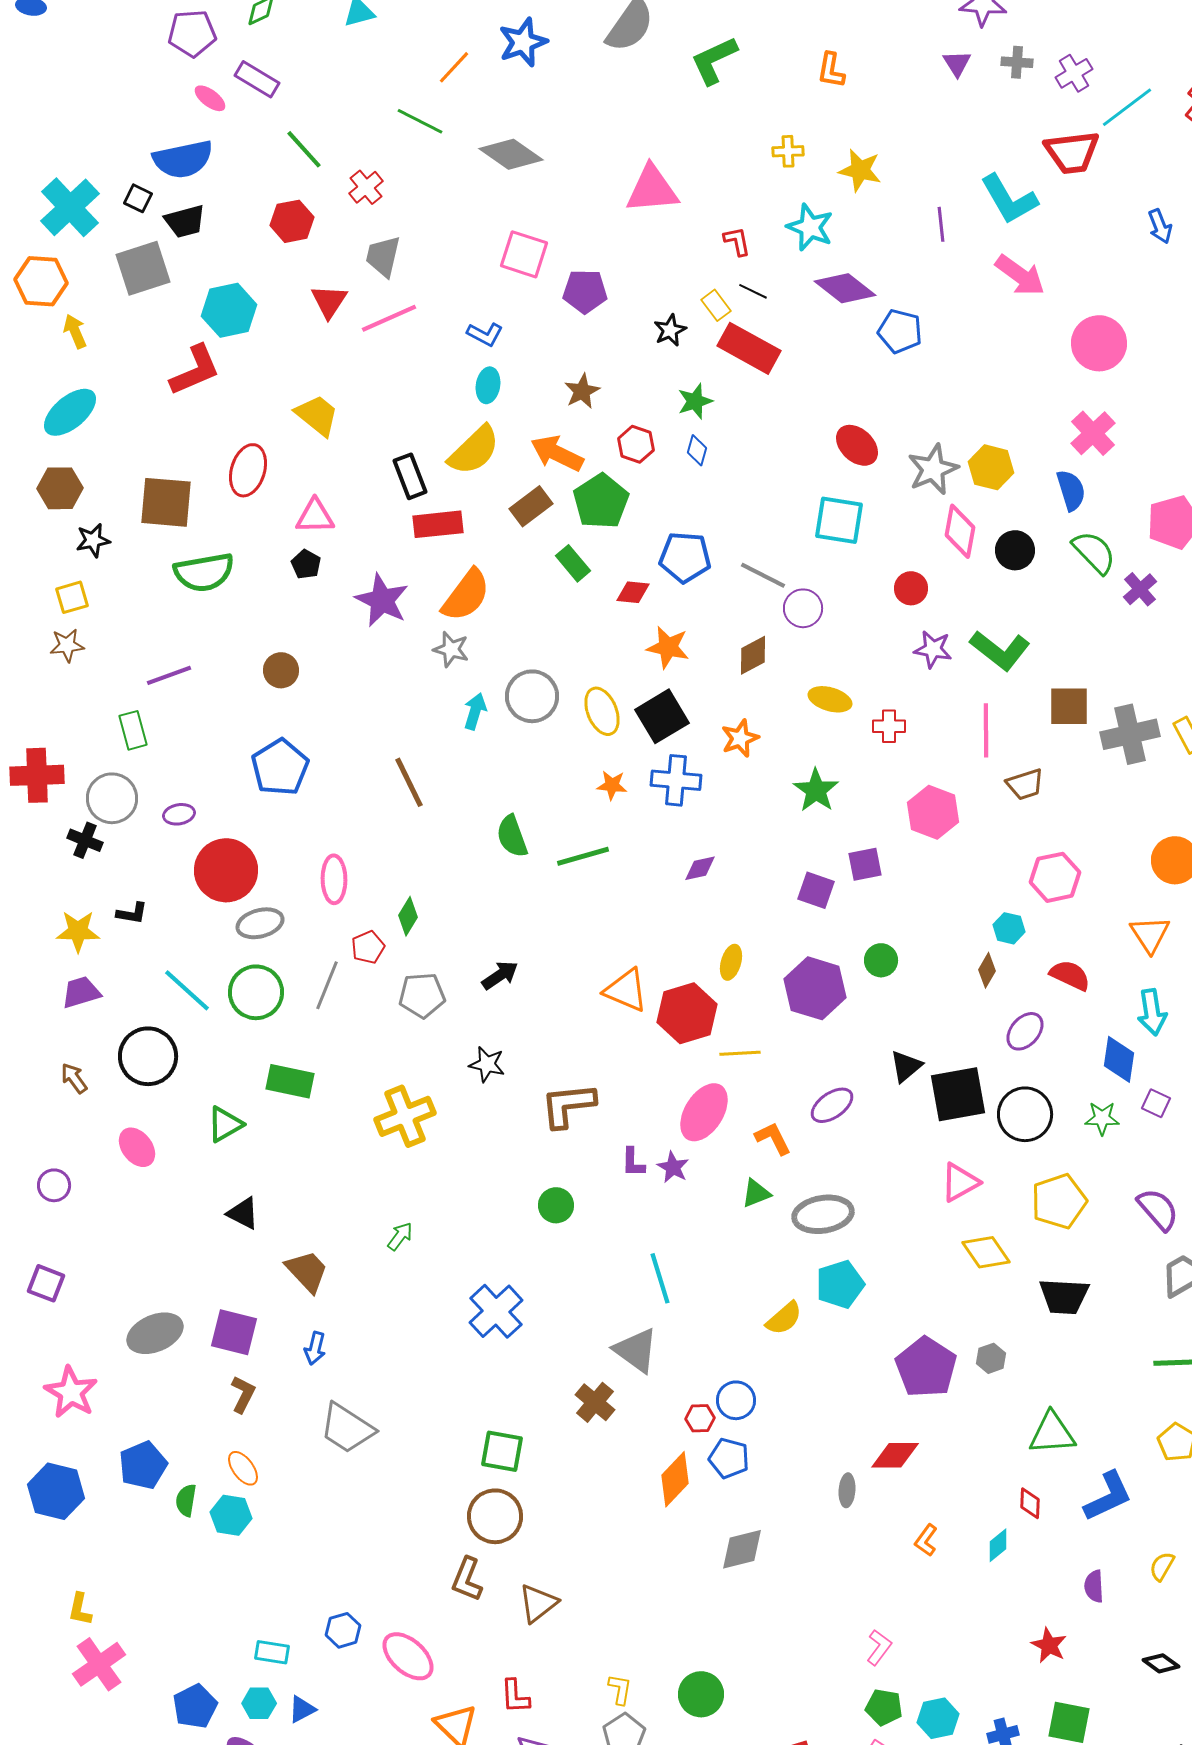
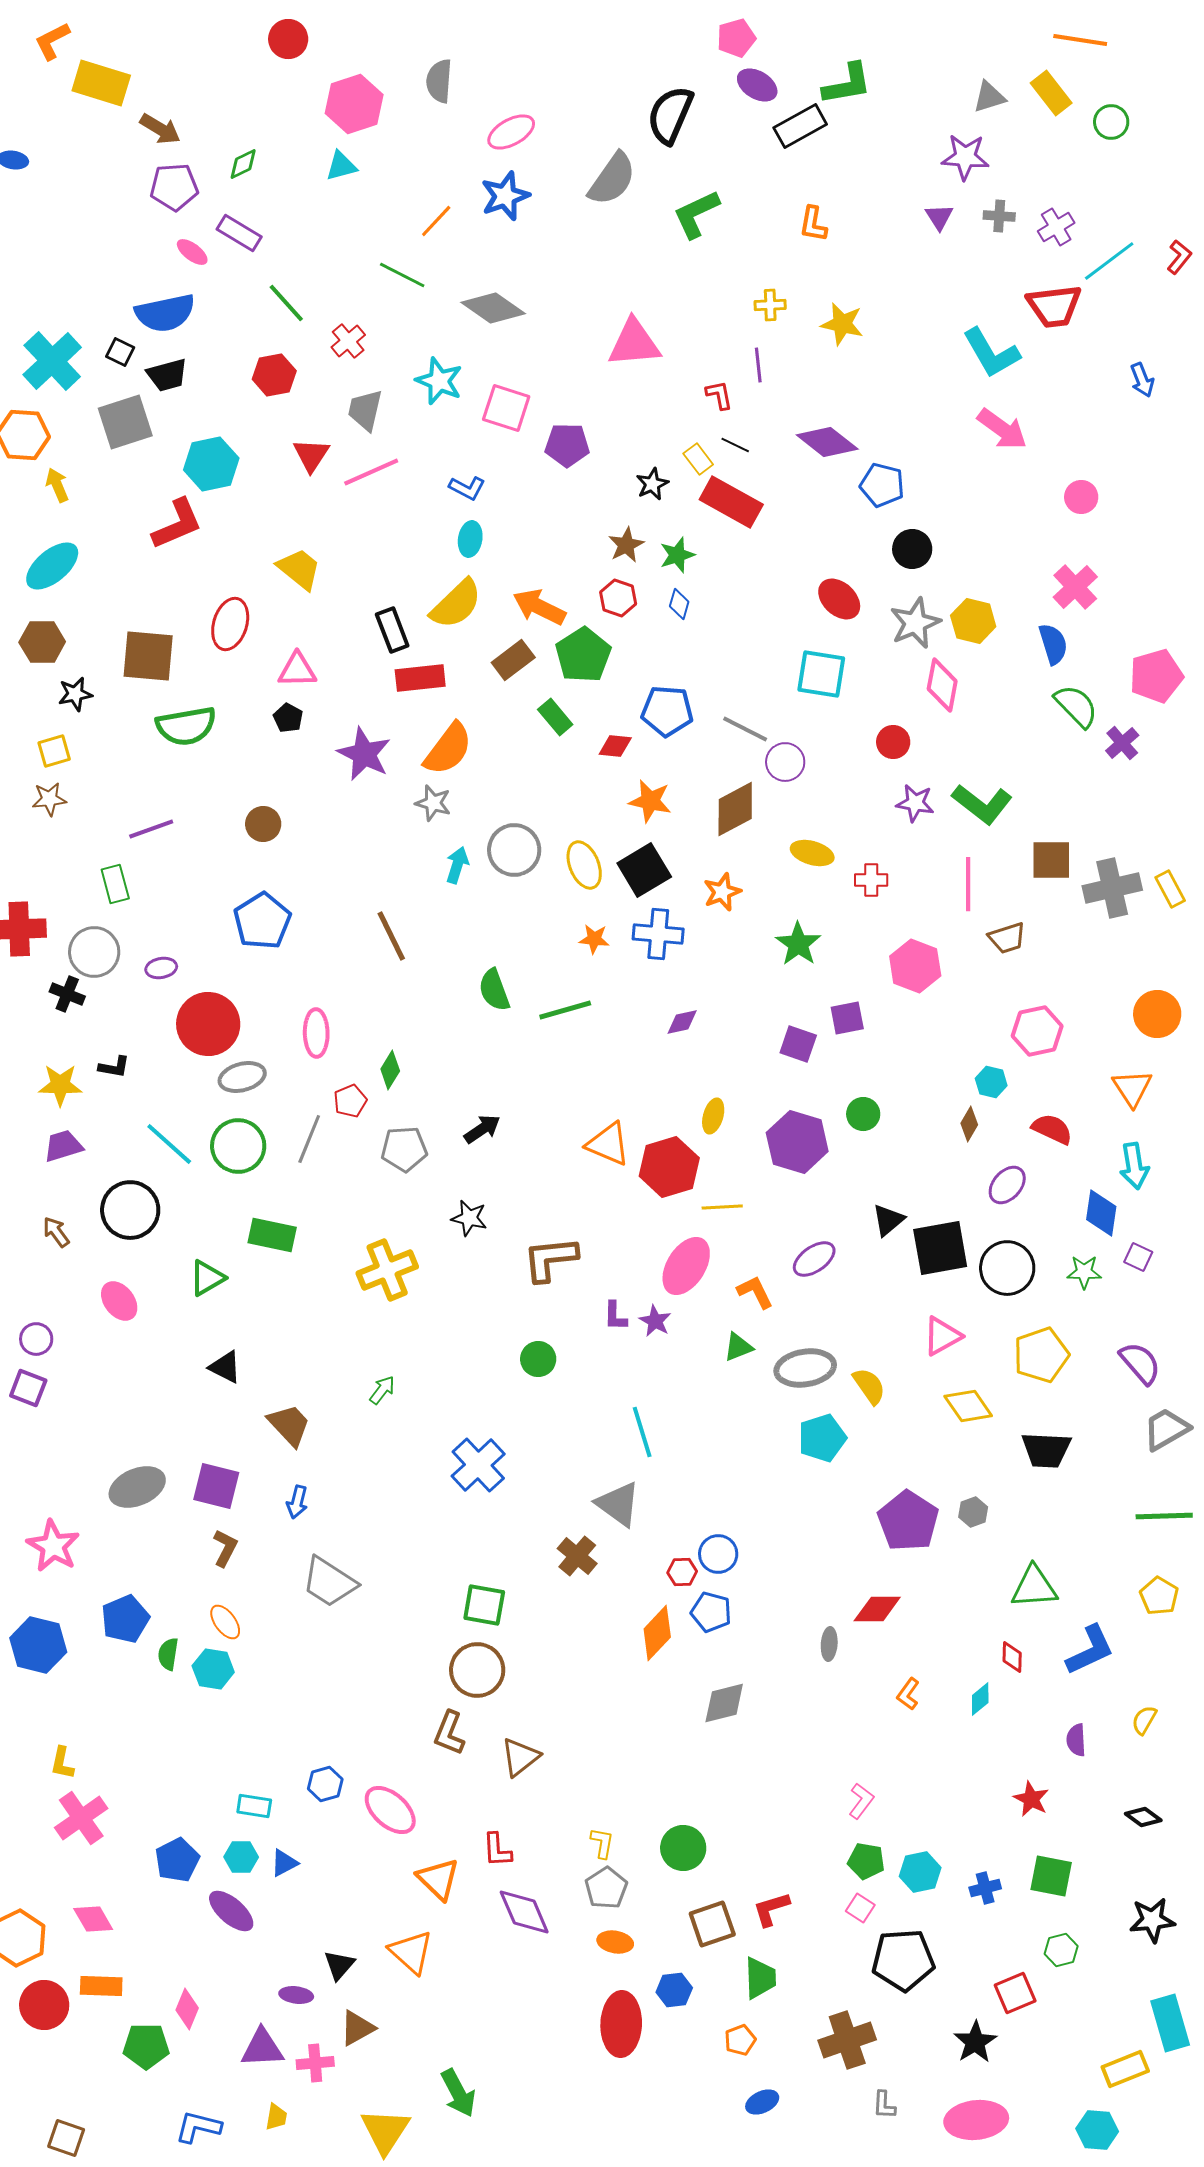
purple line: (941, 224) -> (758, 365), moved
cyan star: (810, 227) -> (439, 381), moved
pink circle: (1099, 343) -> (1081, 497), size x0.6
brown star: (582, 391) -> (626, 545), moved
black circle: (1015, 550) -> (912, 549), moved
brown diamond: (753, 655) -> (735, 809), size x1.4
purple square: (46, 1283) -> (28, 1388), moved
yellow semicircle: (784, 1318) -> (869, 1386), moved, turned -84

